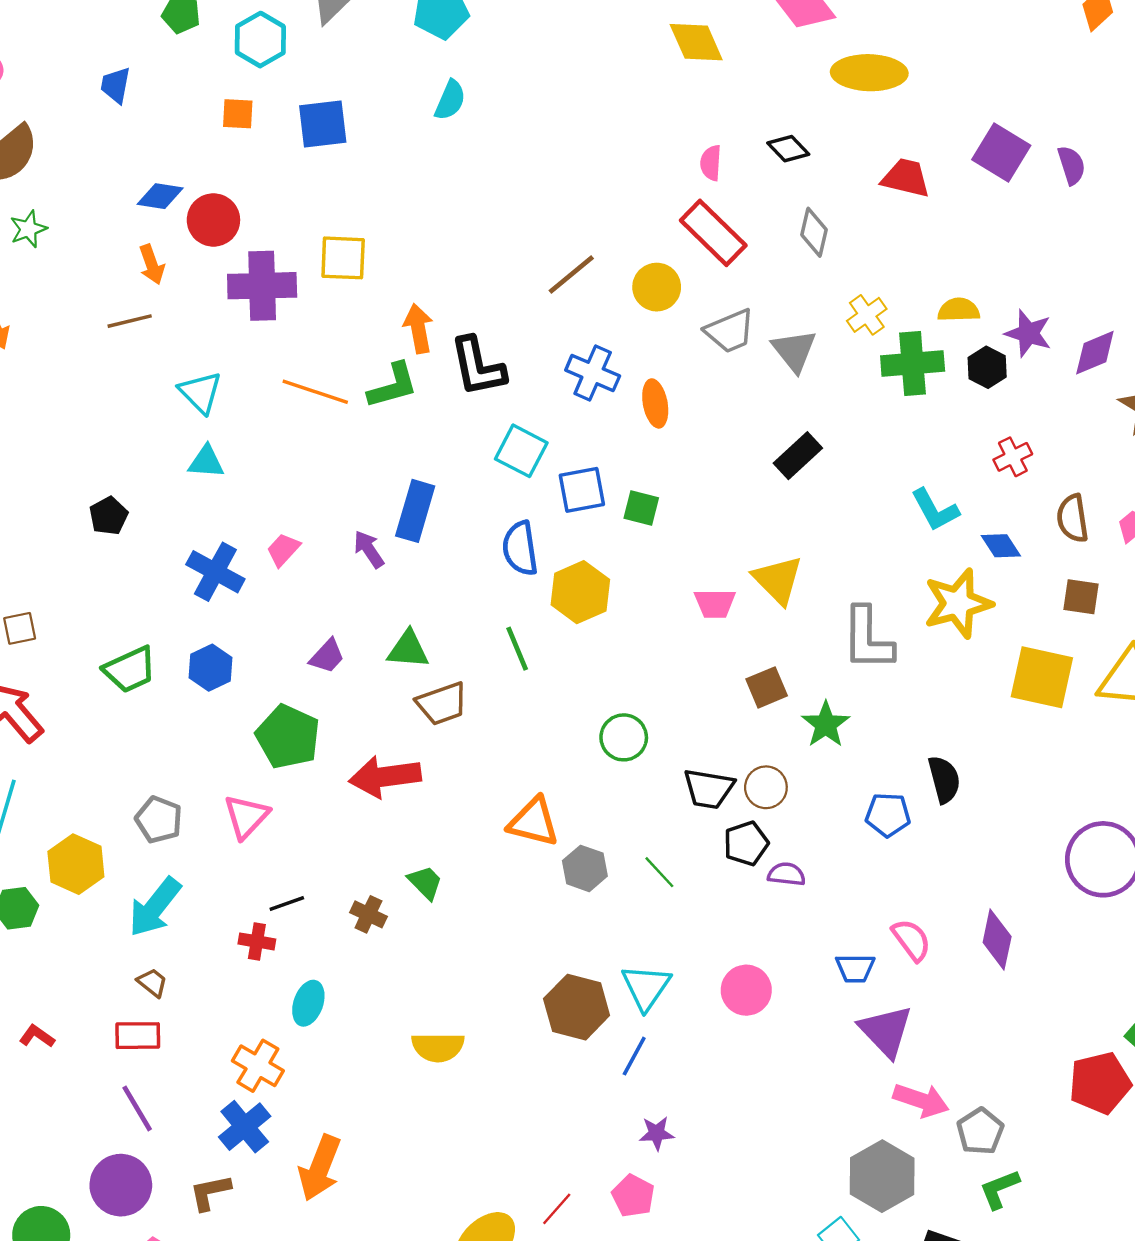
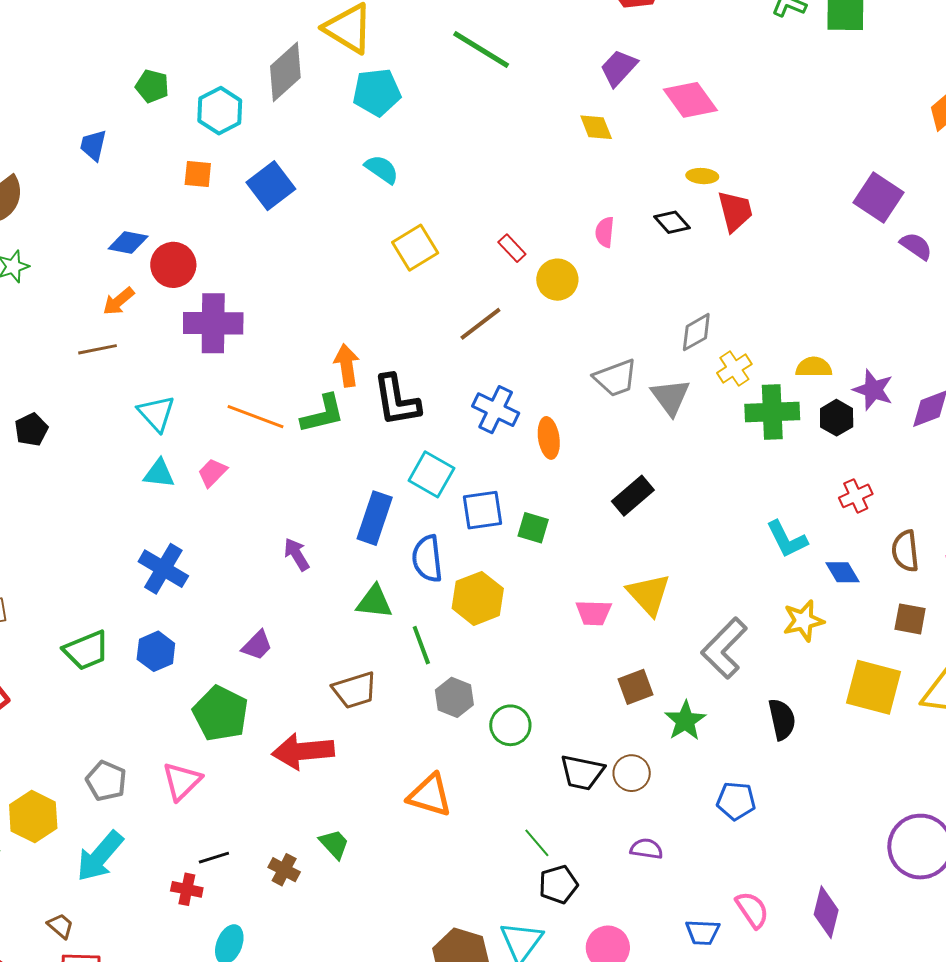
yellow diamond: (696, 42) -> (596, 127), size x0.7
yellow ellipse: (869, 73) -> (702, 176), moved, size x0.5
cyan semicircle: (450, 100) -> (382, 169), turned -81
blue square: (323, 124) -> (271, 186), turned -33
purple square: (1001, 152) -> (879, 198), moved
purple semicircle: (1071, 165) -> (916, 246), turned -40
red trapezoid: (906, 178) -> (735, 211), moved, turned 60
gray diamond: (814, 232) -> (696, 332), moved, turned 45
red rectangle: (713, 233) -> (512, 248), moved, size x0.5
yellow square: (343, 258) -> (415, 248), moved, turned -36
orange arrow: (152, 264) -> (119, 301), turned 68
yellow circle: (657, 287) -> (557, 280), moved
black rectangle: (798, 456) -> (633, 496), moved
blue rectangle: (415, 511) -> (375, 518), moved
black pentagon: (109, 516) -> (31, 430), moved
pink trapezoid: (283, 550) -> (212, 473), moved
yellow star: (958, 603) -> (803, 621), size x0.7
gray L-shape: (868, 639) -> (724, 648), turned 42
green triangle: (408, 649) -> (374, 602), moved
black semicircle: (944, 779) -> (782, 719), moved
black pentagon: (746, 843) -> (558, 884), moved
gray hexagon: (585, 868) -> (454, 697), moved
brown trapezoid: (152, 983) -> (61, 926), moved

